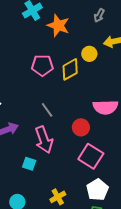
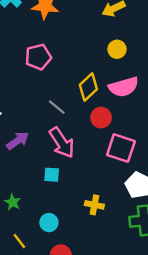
yellow circle: (89, 54) -> (117, 49), moved
yellow diamond: (70, 69) -> (88, 87), moved
yellow cross: (58, 197) -> (94, 205), turned -35

